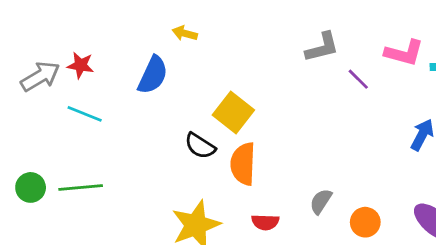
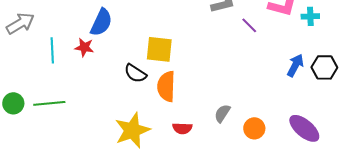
red star: (81, 65) -> (84, 47), moved
yellow square: (233, 112) -> (159, 49), turned -32
cyan line: (85, 114) -> (52, 50), turned 65

